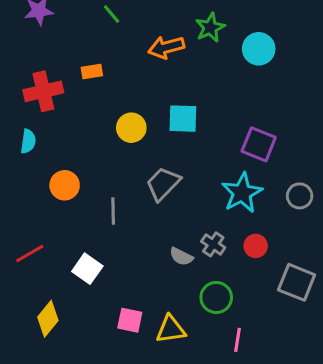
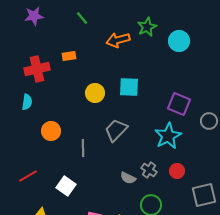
gray circle: (300, 196) -> (209, 121), moved
gray square: (297, 282) -> (204, 195), turned -35

